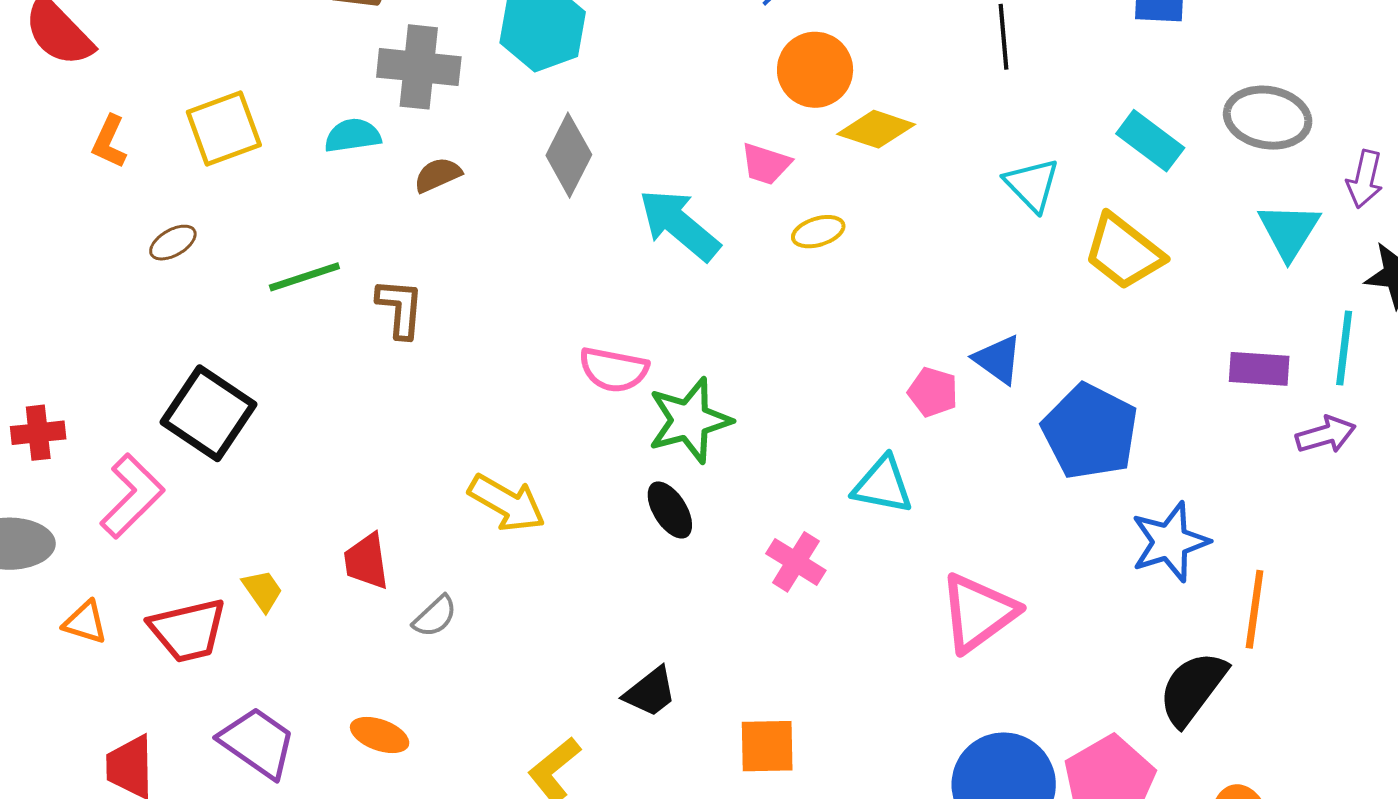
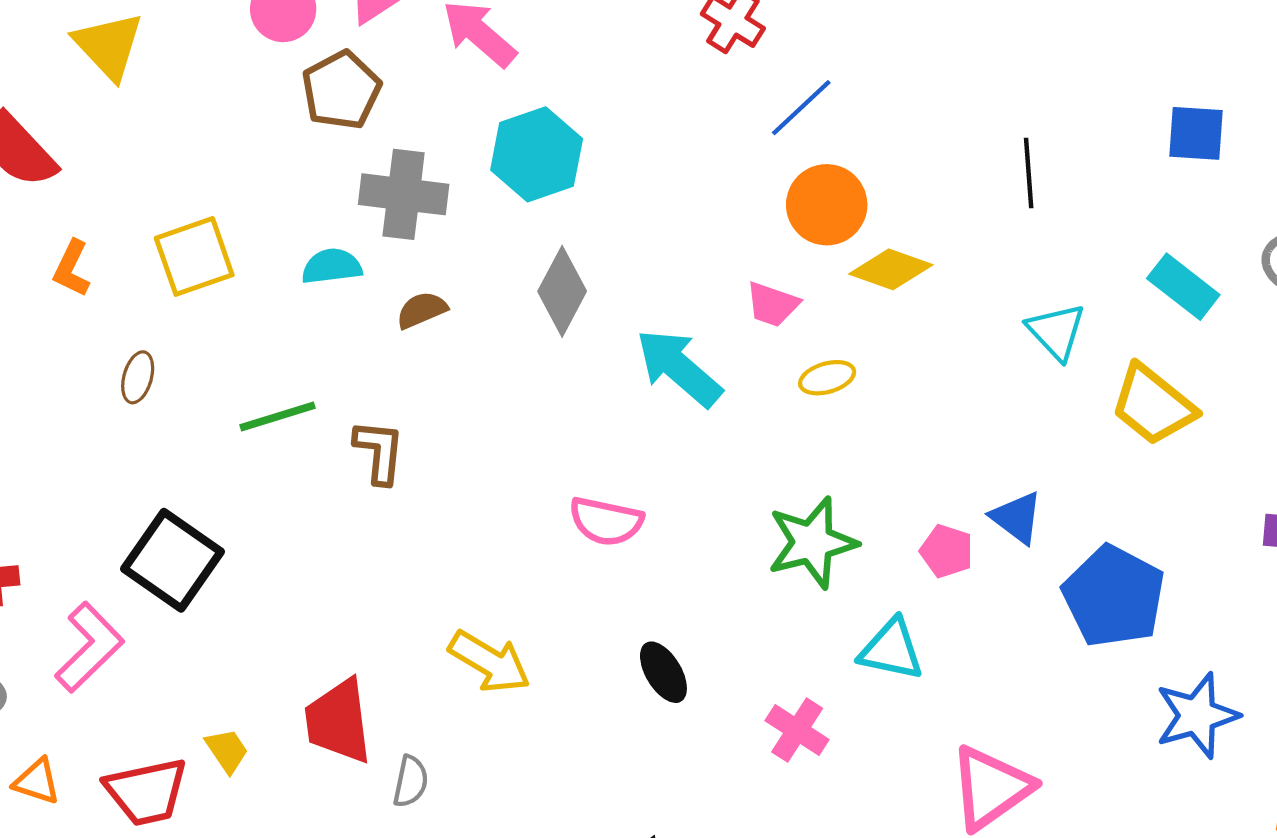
brown ellipse: (173, 243) -> (138, 377), turned -45
green star: (690, 420) -> (812, 543), moved
red trapezoid: (366, 561) -> (338, 721), size x1.4
gray semicircle: (435, 616) -> (411, 781), turned -36

